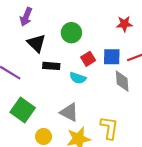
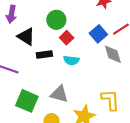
blue square: (112, 57) -> (98, 34), turned -30
red square: (88, 59) -> (67, 38), moved
gray triangle: (69, 112) -> (59, 94), moved

